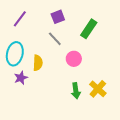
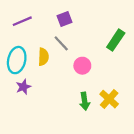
purple line: (20, 19) -> (22, 21), turned 30
green rectangle: (89, 29) -> (116, 40), moved
yellow semicircle: (38, 63) -> (43, 57), moved

